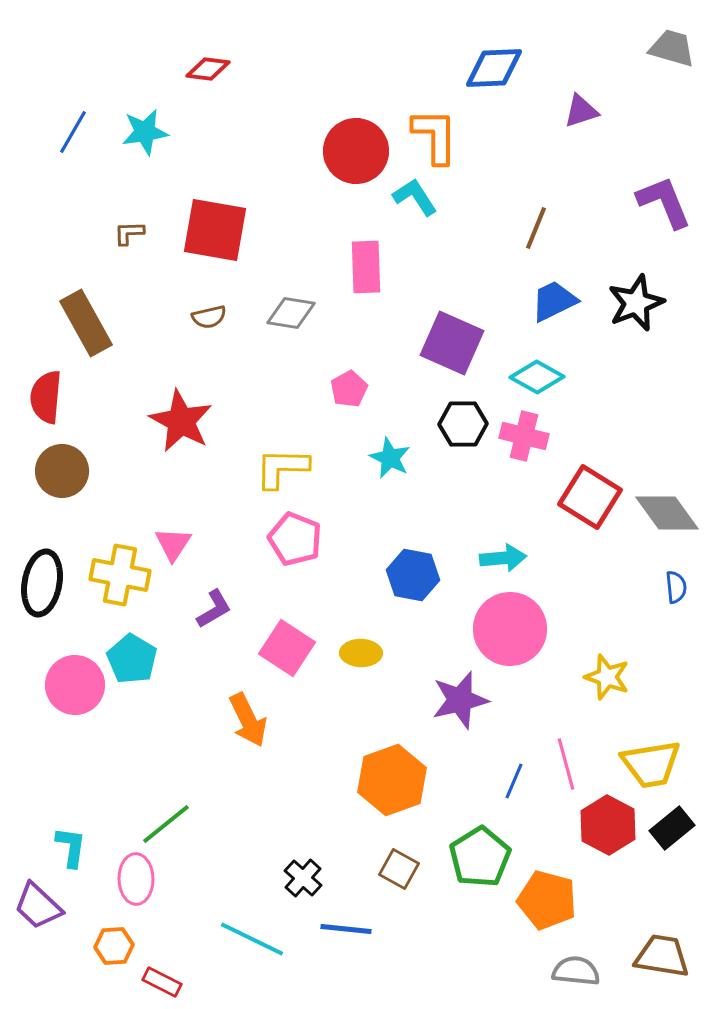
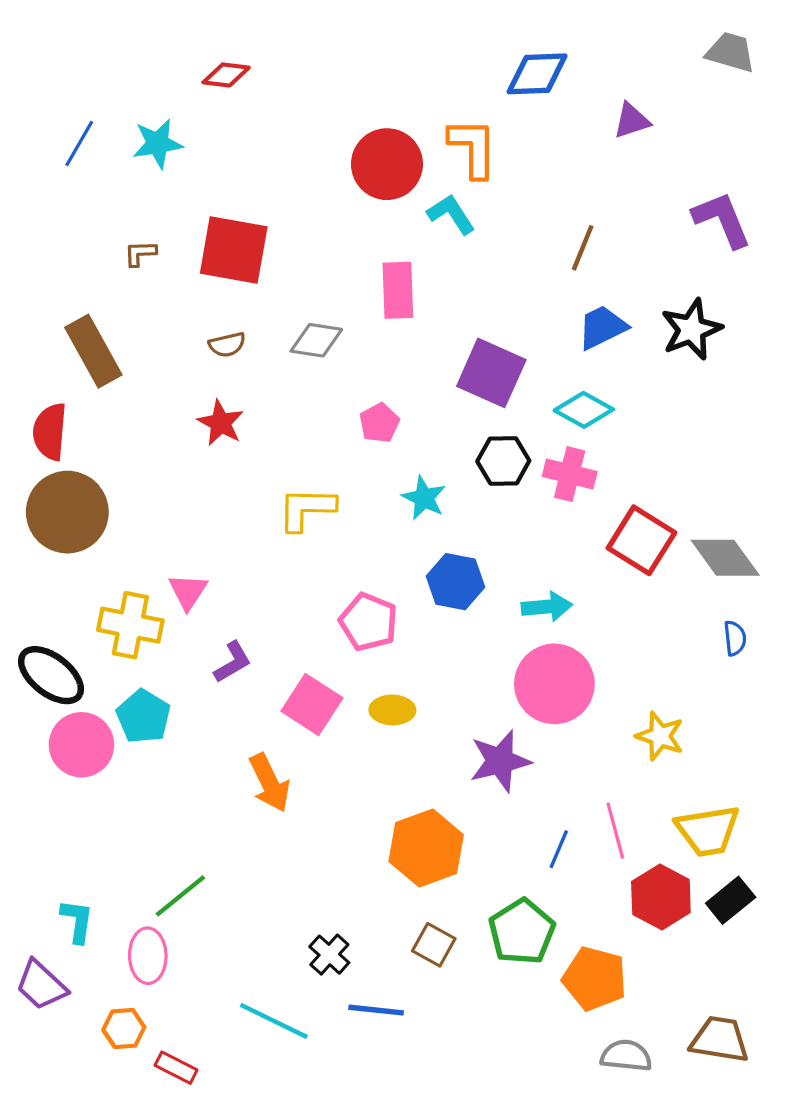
red star: (181, 421) -> (221, 423), moved, size x0.7
brown circle: (62, 471) -> (67, 512), size x1.4
pink pentagon: (295, 539) -> (368, 622), moved
blue hexagon: (413, 575) -> (455, 582), moved
black ellipse: (42, 583) -> (51, 675), moved, turned -62

